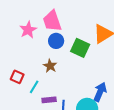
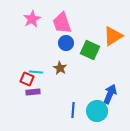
pink star: (28, 30) -> (32, 19), moved
cyan line: (34, 87) -> (36, 72), moved, turned 64
purple rectangle: (49, 100) -> (33, 92), moved

